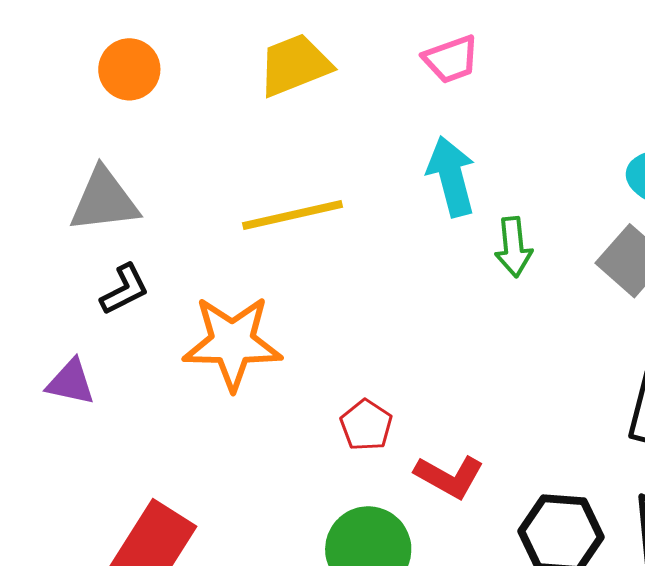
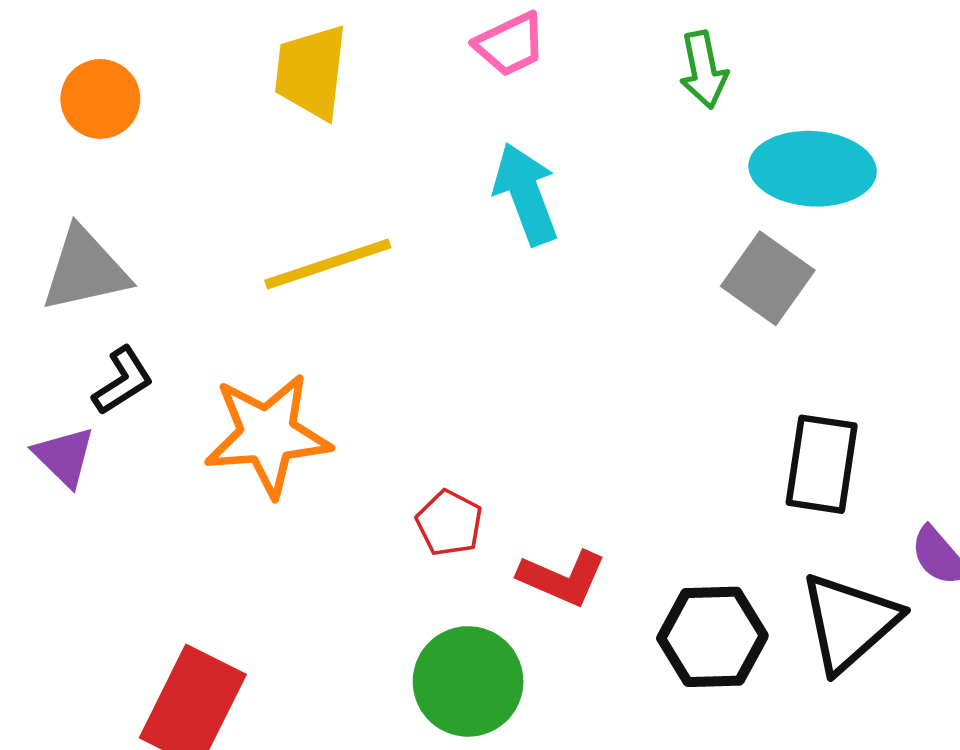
yellow trapezoid: (295, 65) -> (311, 72), turned -56
green arrow: (514, 247) -> (704, 70), moved
purple triangle: (71, 382) -> (64, 456), moved, turned 38

